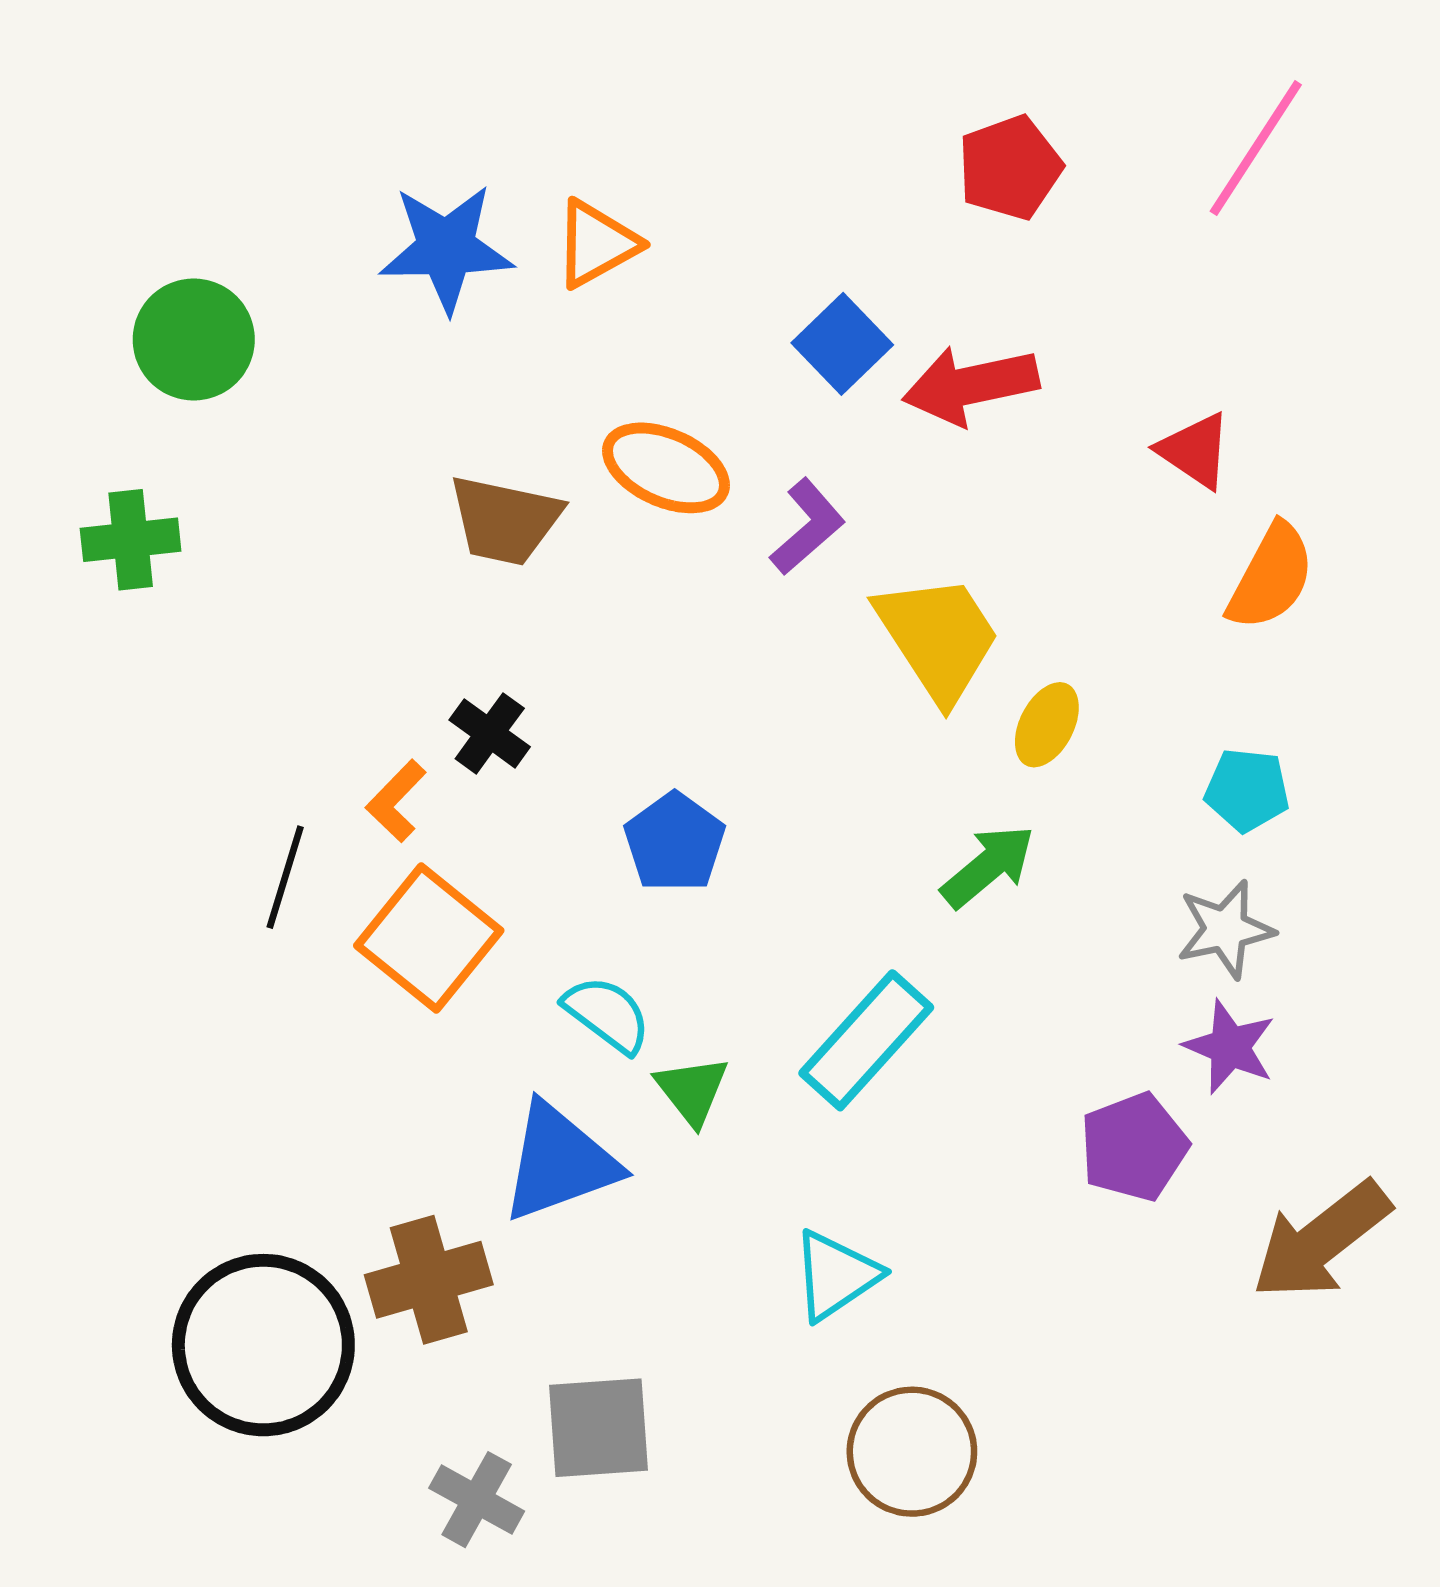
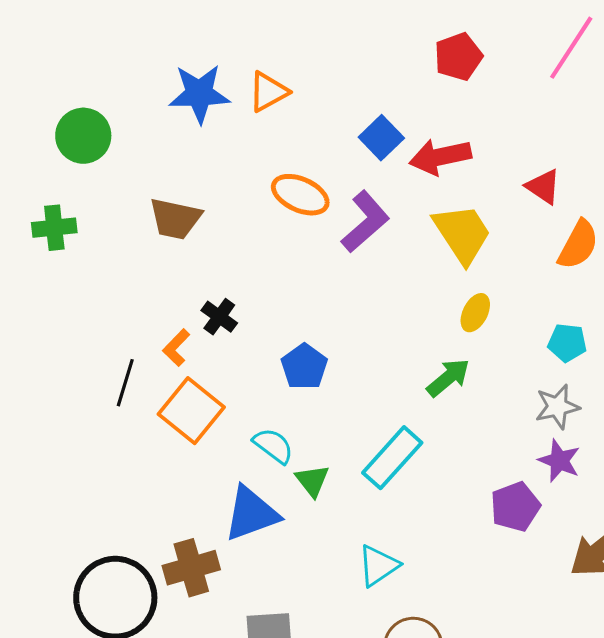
brown trapezoid: (505, 520) -> (175, 219), moved
purple L-shape: (807, 527) -> (365, 222), size x1.4
yellow trapezoid: (938, 638) -> (462, 234), moved

